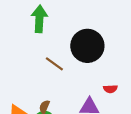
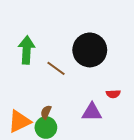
green arrow: (39, 19) -> (27, 50), moved

